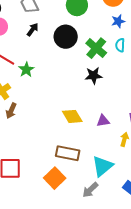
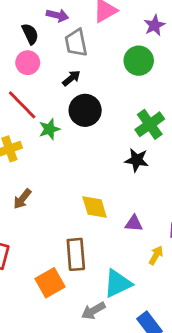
black circle: (66, 37) -> (85, 110), moved
brown arrow: (11, 111) -> (22, 199), moved
brown rectangle: (68, 153) -> (76, 254), turned 60

